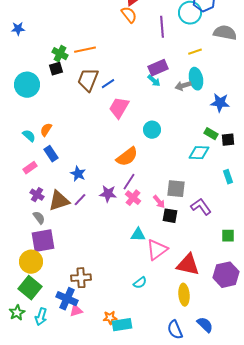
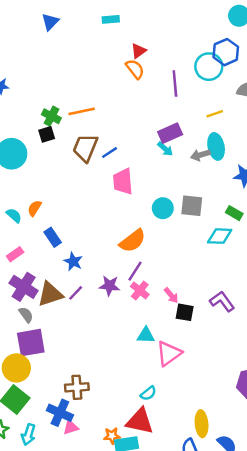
pink trapezoid: (119, 108) -> (123, 182), turned -35
blue rectangle: (51, 154) -> (53, 237), moved
gray square: (176, 189) -> (192, 206), moved
purple cross: (37, 195) -> (24, 287), size x1.6
red triangle: (188, 265) -> (140, 421), moved
yellow ellipse: (184, 295) -> (202, 424), moved

